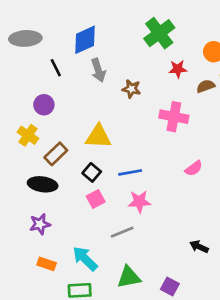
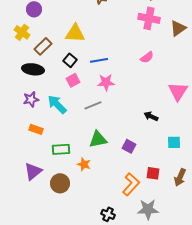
pink cross: (174, 117) -> (149, 18), moved
cyan arrow: (85, 259) -> (57, 104), moved

